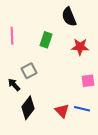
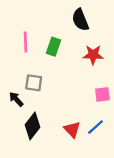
pink line: (12, 36) -> (26, 42), moved
gray square: (29, 71) -> (34, 83), turned 35
blue line: (82, 109) -> (95, 127), turned -56

